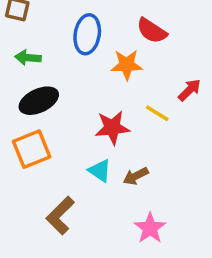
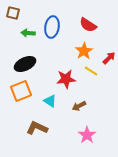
green arrow: (28, 58) -> (28, 33), moved
orange star: (127, 65) -> (84, 51), moved, turned -30
cyan triangle: (100, 171) -> (50, 101), moved
brown L-shape: (60, 215) -> (37, 128), turned 70

